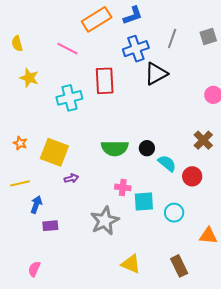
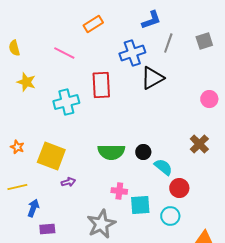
blue L-shape: (133, 15) -> (151, 20), moved
orange rectangle: (97, 19) -> (93, 24), size x0.7
red circle: (192, 176) -> (179, 188), moved

